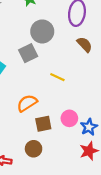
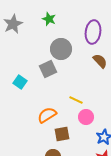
yellow line: (57, 77) -> (76, 100), moved
pink circle: (69, 118) -> (86, 117), moved

